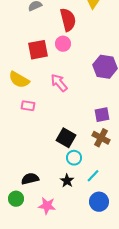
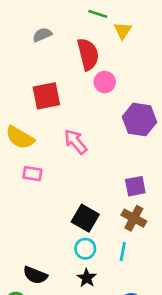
pink circle: (63, 44) -> (105, 82), moved
cyan circle: (74, 158) -> (85, 249), moved
cyan line: (93, 176) -> (123, 252), moved, turned -32
black semicircle: (30, 179) -> (35, 275), turned -144

